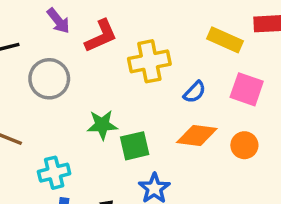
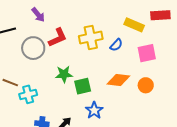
red L-shape: (101, 36) -> (58, 38), moved
pink square: (247, 89) -> (147, 53), turned -30
blue semicircle: (195, 92) -> (116, 45), moved
cyan cross: (54, 173) -> (28, 94), moved

